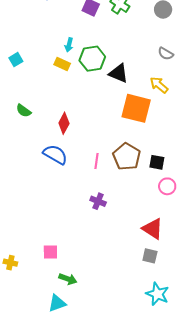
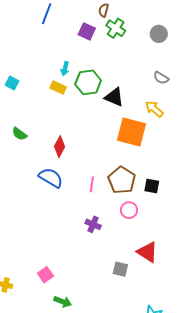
cyan square: (16, 60) -> (12, 83), turned -32
pink circle: (167, 186) -> (129, 210), moved
pink square: (50, 252) -> (45, 275), turned -35
gray square: (150, 256) -> (120, 269), moved

